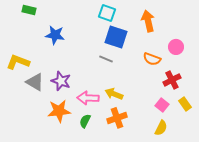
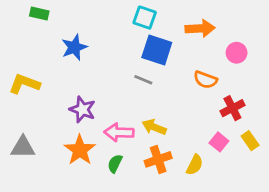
orange arrow: (148, 21) -> (200, 28), turned 100
blue star: (55, 35) -> (74, 47), turned -30
pink circle: (176, 47) -> (237, 53), moved
gray triangle: (35, 82) -> (23, 147), moved, turned -30
orange star: (59, 111) -> (80, 150), turned -30
yellow semicircle: (161, 128) -> (195, 165), moved

